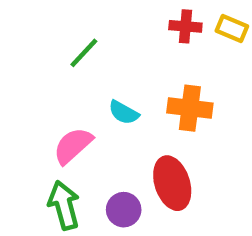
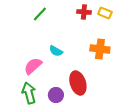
green line: (84, 53) -> (40, 14), moved
orange cross: (190, 108) -> (100, 49), moved

